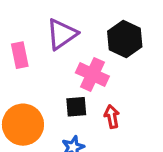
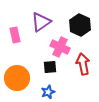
red arrow: (112, 116) -> (83, 64), moved, size x1.5

